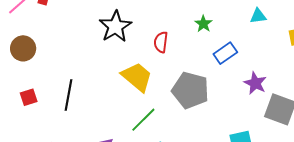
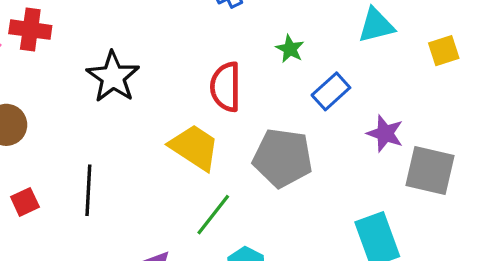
cyan triangle: (258, 16) -> (376, 25), size x1.4
black star: (115, 27) -> (113, 77), moved
red semicircle: (161, 42) -> (226, 87), size x1.4

